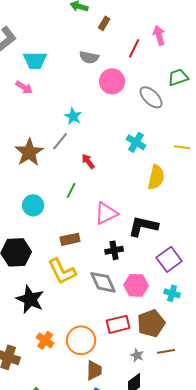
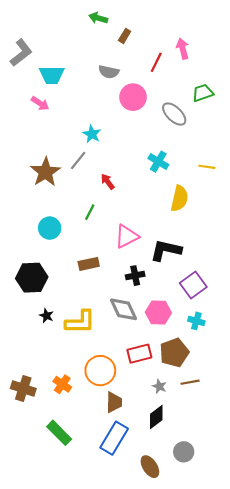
yellow L-shape: (62, 271) -> (80, 322), moved, turned -64
black star: (30, 299) -> (46, 316), moved, size x0.5
orange cross: (45, 340) -> (62, 384), moved

